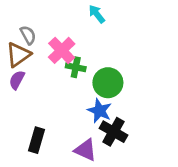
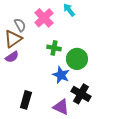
pink cross: (62, 50) -> (44, 18), moved
purple semicircle: (17, 80) -> (12, 57), turned -152
blue star: (99, 111) -> (61, 75), moved

